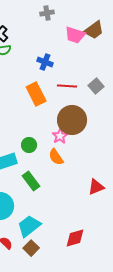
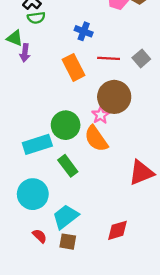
green circle: (29, 145) -> (66, 125), size x1.6
orange semicircle: (56, 157) -> (96, 139), size x1.4
red triangle: (96, 187) -> (141, 173), size x1.4
brown square: (31, 248) -> (68, 242), turned -35

